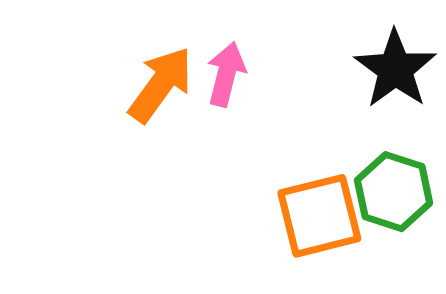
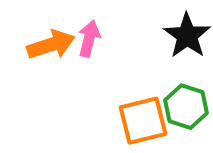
orange arrow: (161, 85) -> (51, 45), turned 36

